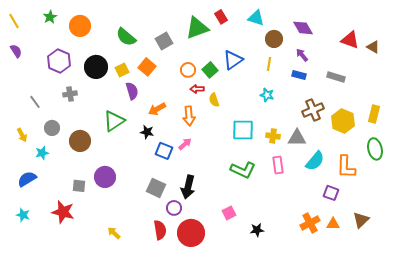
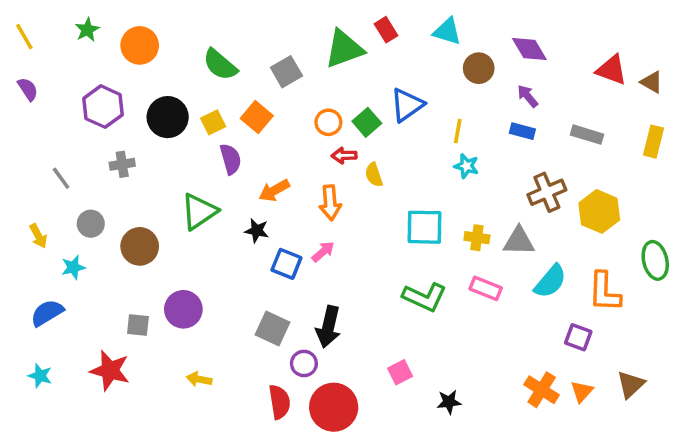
yellow line: (269, 64) -> (458, 131), moved
yellow rectangle: (374, 114) -> (653, 142), moved
pink rectangle: (278, 165) -> (486, 288), turned -60
orange cross: (310, 223) -> (542, 390), turned -30
orange triangle: (333, 224) -> (582, 391), turned -48
yellow arrow: (114, 233) -> (199, 379), moved, turned -32

